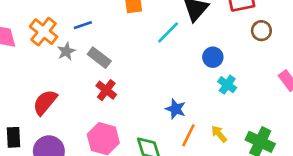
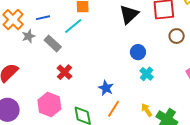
cyan line: (168, 32) -> (73, 26), moved
red cross: (106, 90) -> (64, 72), moved
yellow arrow: (219, 134) -> (147, 110), moved

